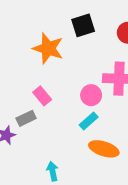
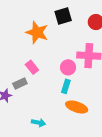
cyan rectangle: (89, 121) -> (66, 86), turned -32
cyan arrow: (53, 171) -> (39, 123), turned 112

